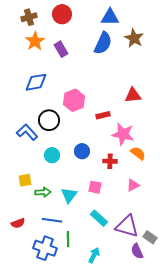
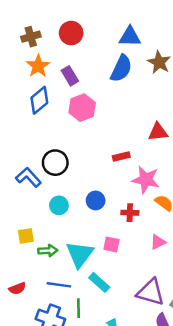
blue diamond: (36, 82) -> (39, 100), moved, turned -30
pink hexagon: (74, 100) -> (82, 108), moved
cyan triangle: (69, 195) -> (80, 254), size x1.4
cyan rectangle: (99, 218) -> (99, 282), moved

